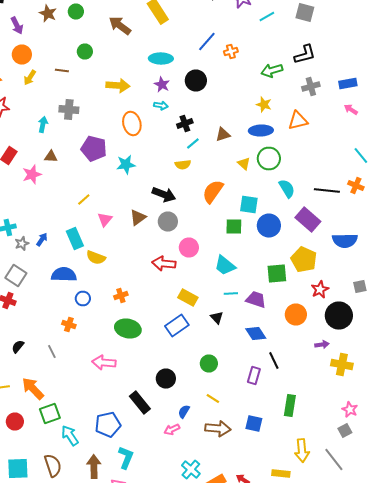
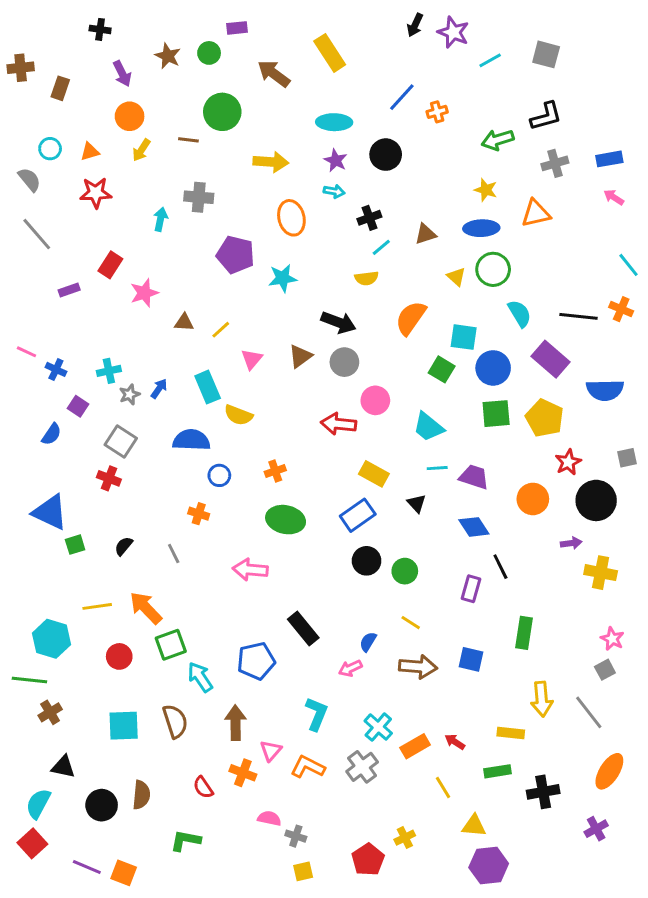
green circle: (85, 52) -> (222, 112), size x1.6
brown triangle: (51, 156) -> (184, 322), moved
green square: (234, 226) -> (442, 369), turned 30
green square: (277, 274) -> (496, 414), moved
black circle: (166, 378) -> (367, 561), moved
cyan L-shape: (126, 458) -> (316, 714), moved

